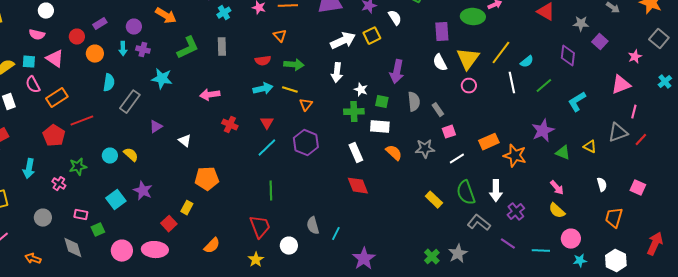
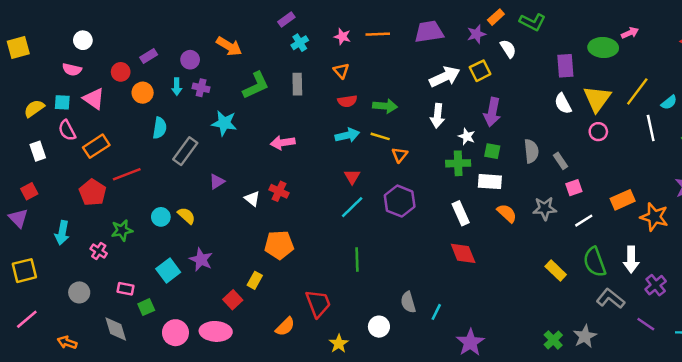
orange triangle: (280, 36) -> (341, 71), moved
purple arrow: (397, 72) -> (492, 112), moved
red cross: (230, 125) -> (279, 191), moved
red trapezoid: (260, 227) -> (318, 303), moved

